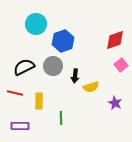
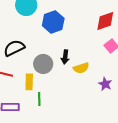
gray circle: (53, 66) -> (43, 64), moved
green line: (61, 118) -> (39, 99), moved

